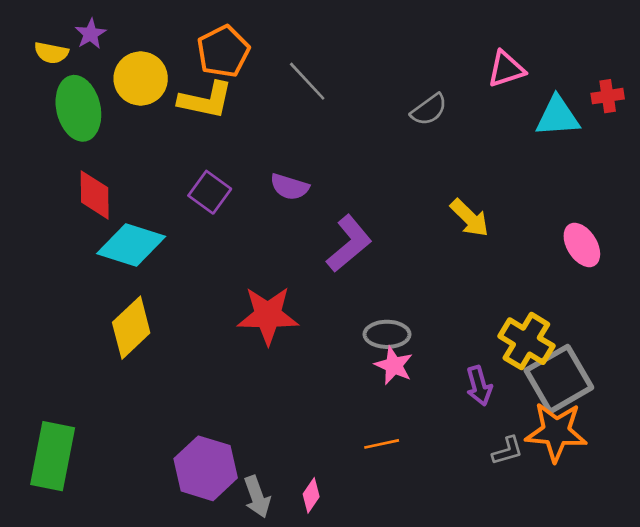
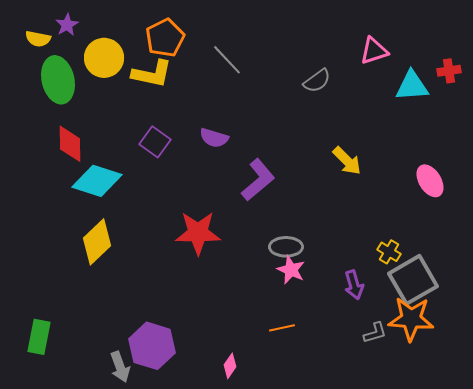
yellow cross: (526, 341) -> (389, 252), size x0.6
green rectangle: (53, 456) -> (39, 337), size x0.7
gray arrow: (257, 497) -> (120, 367), moved

